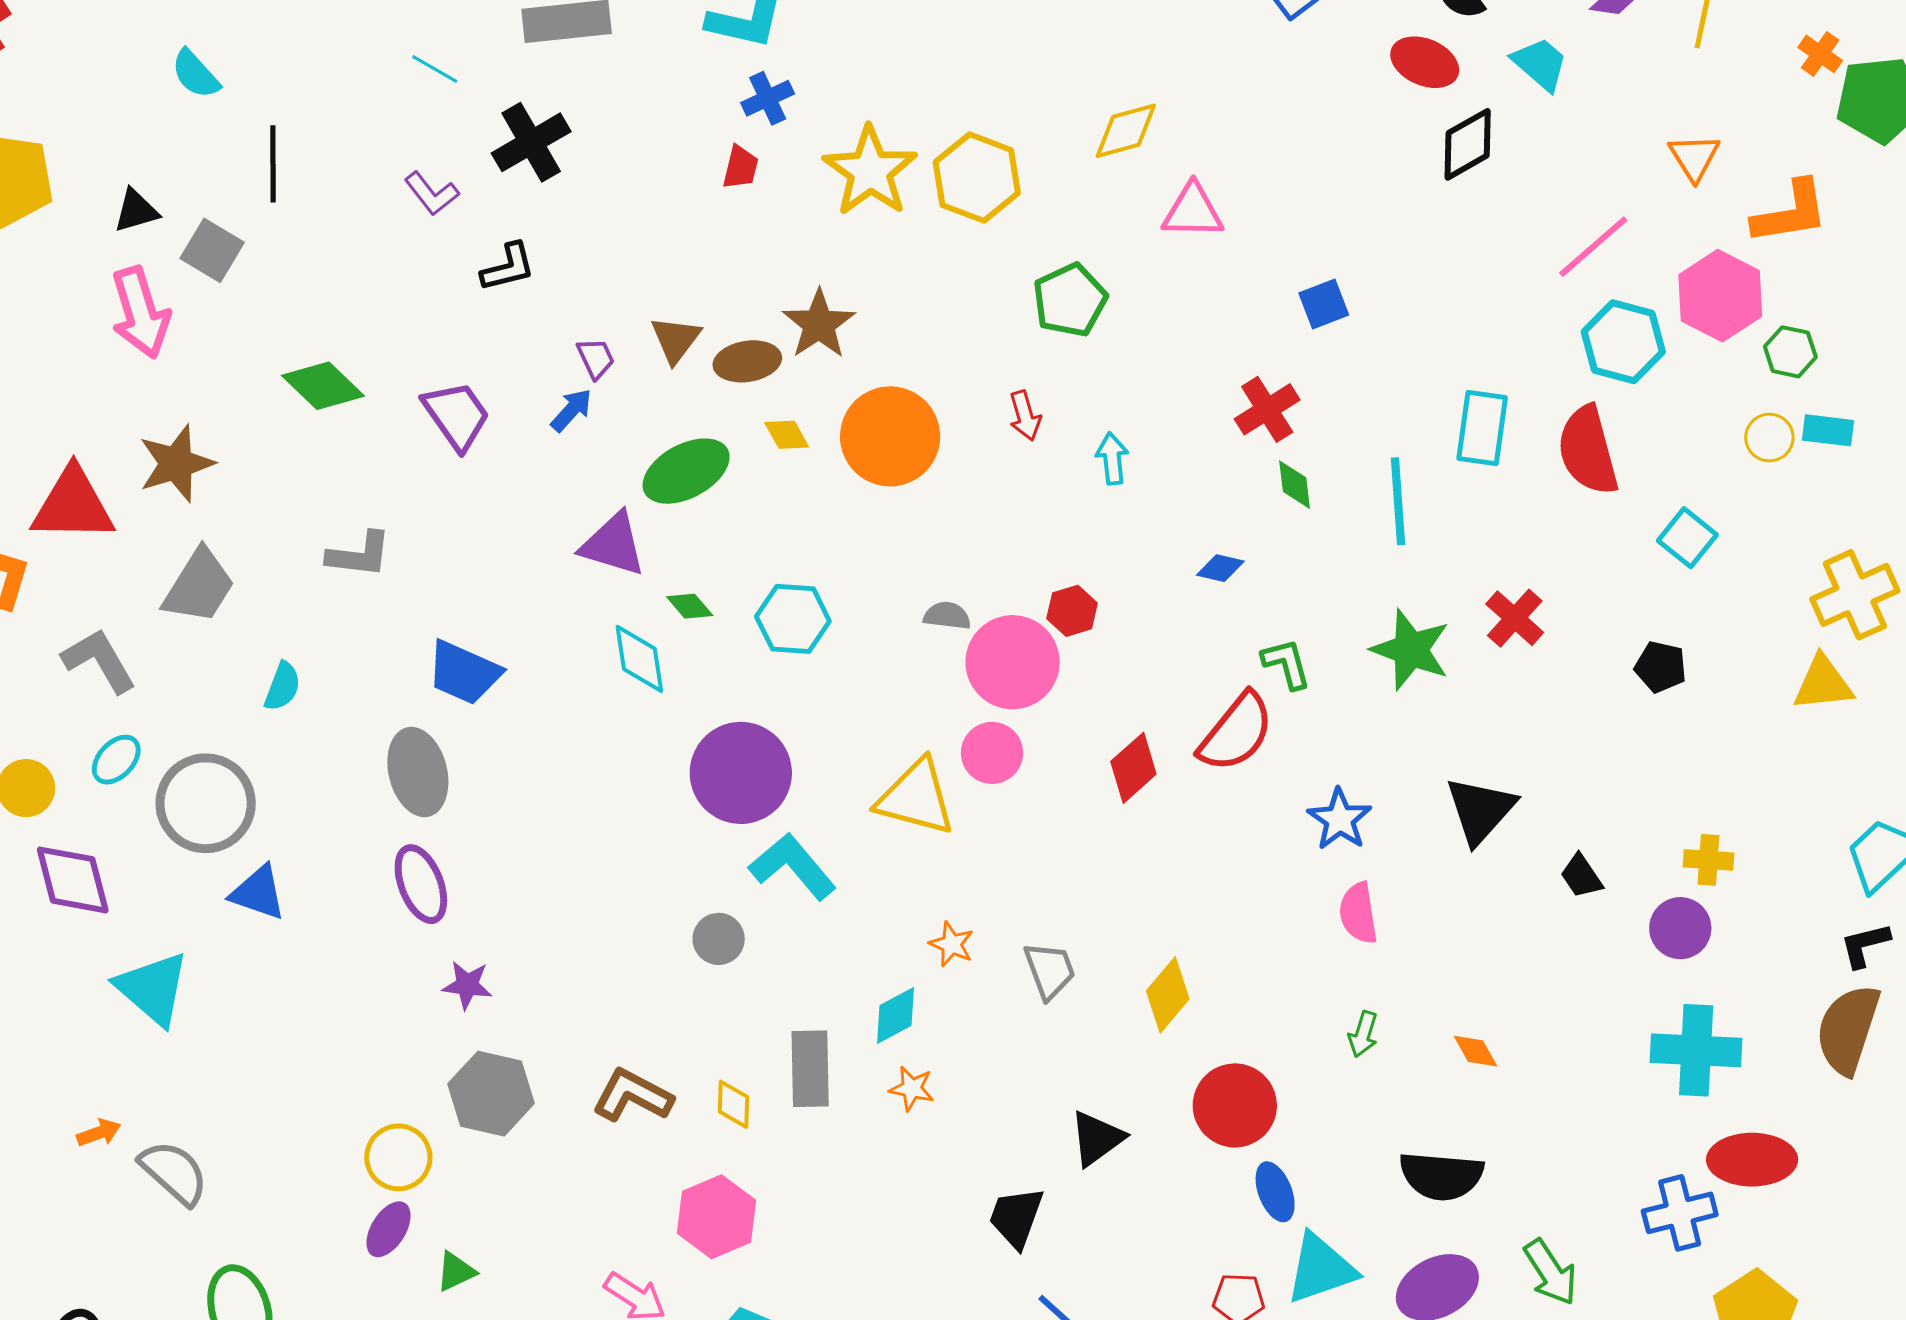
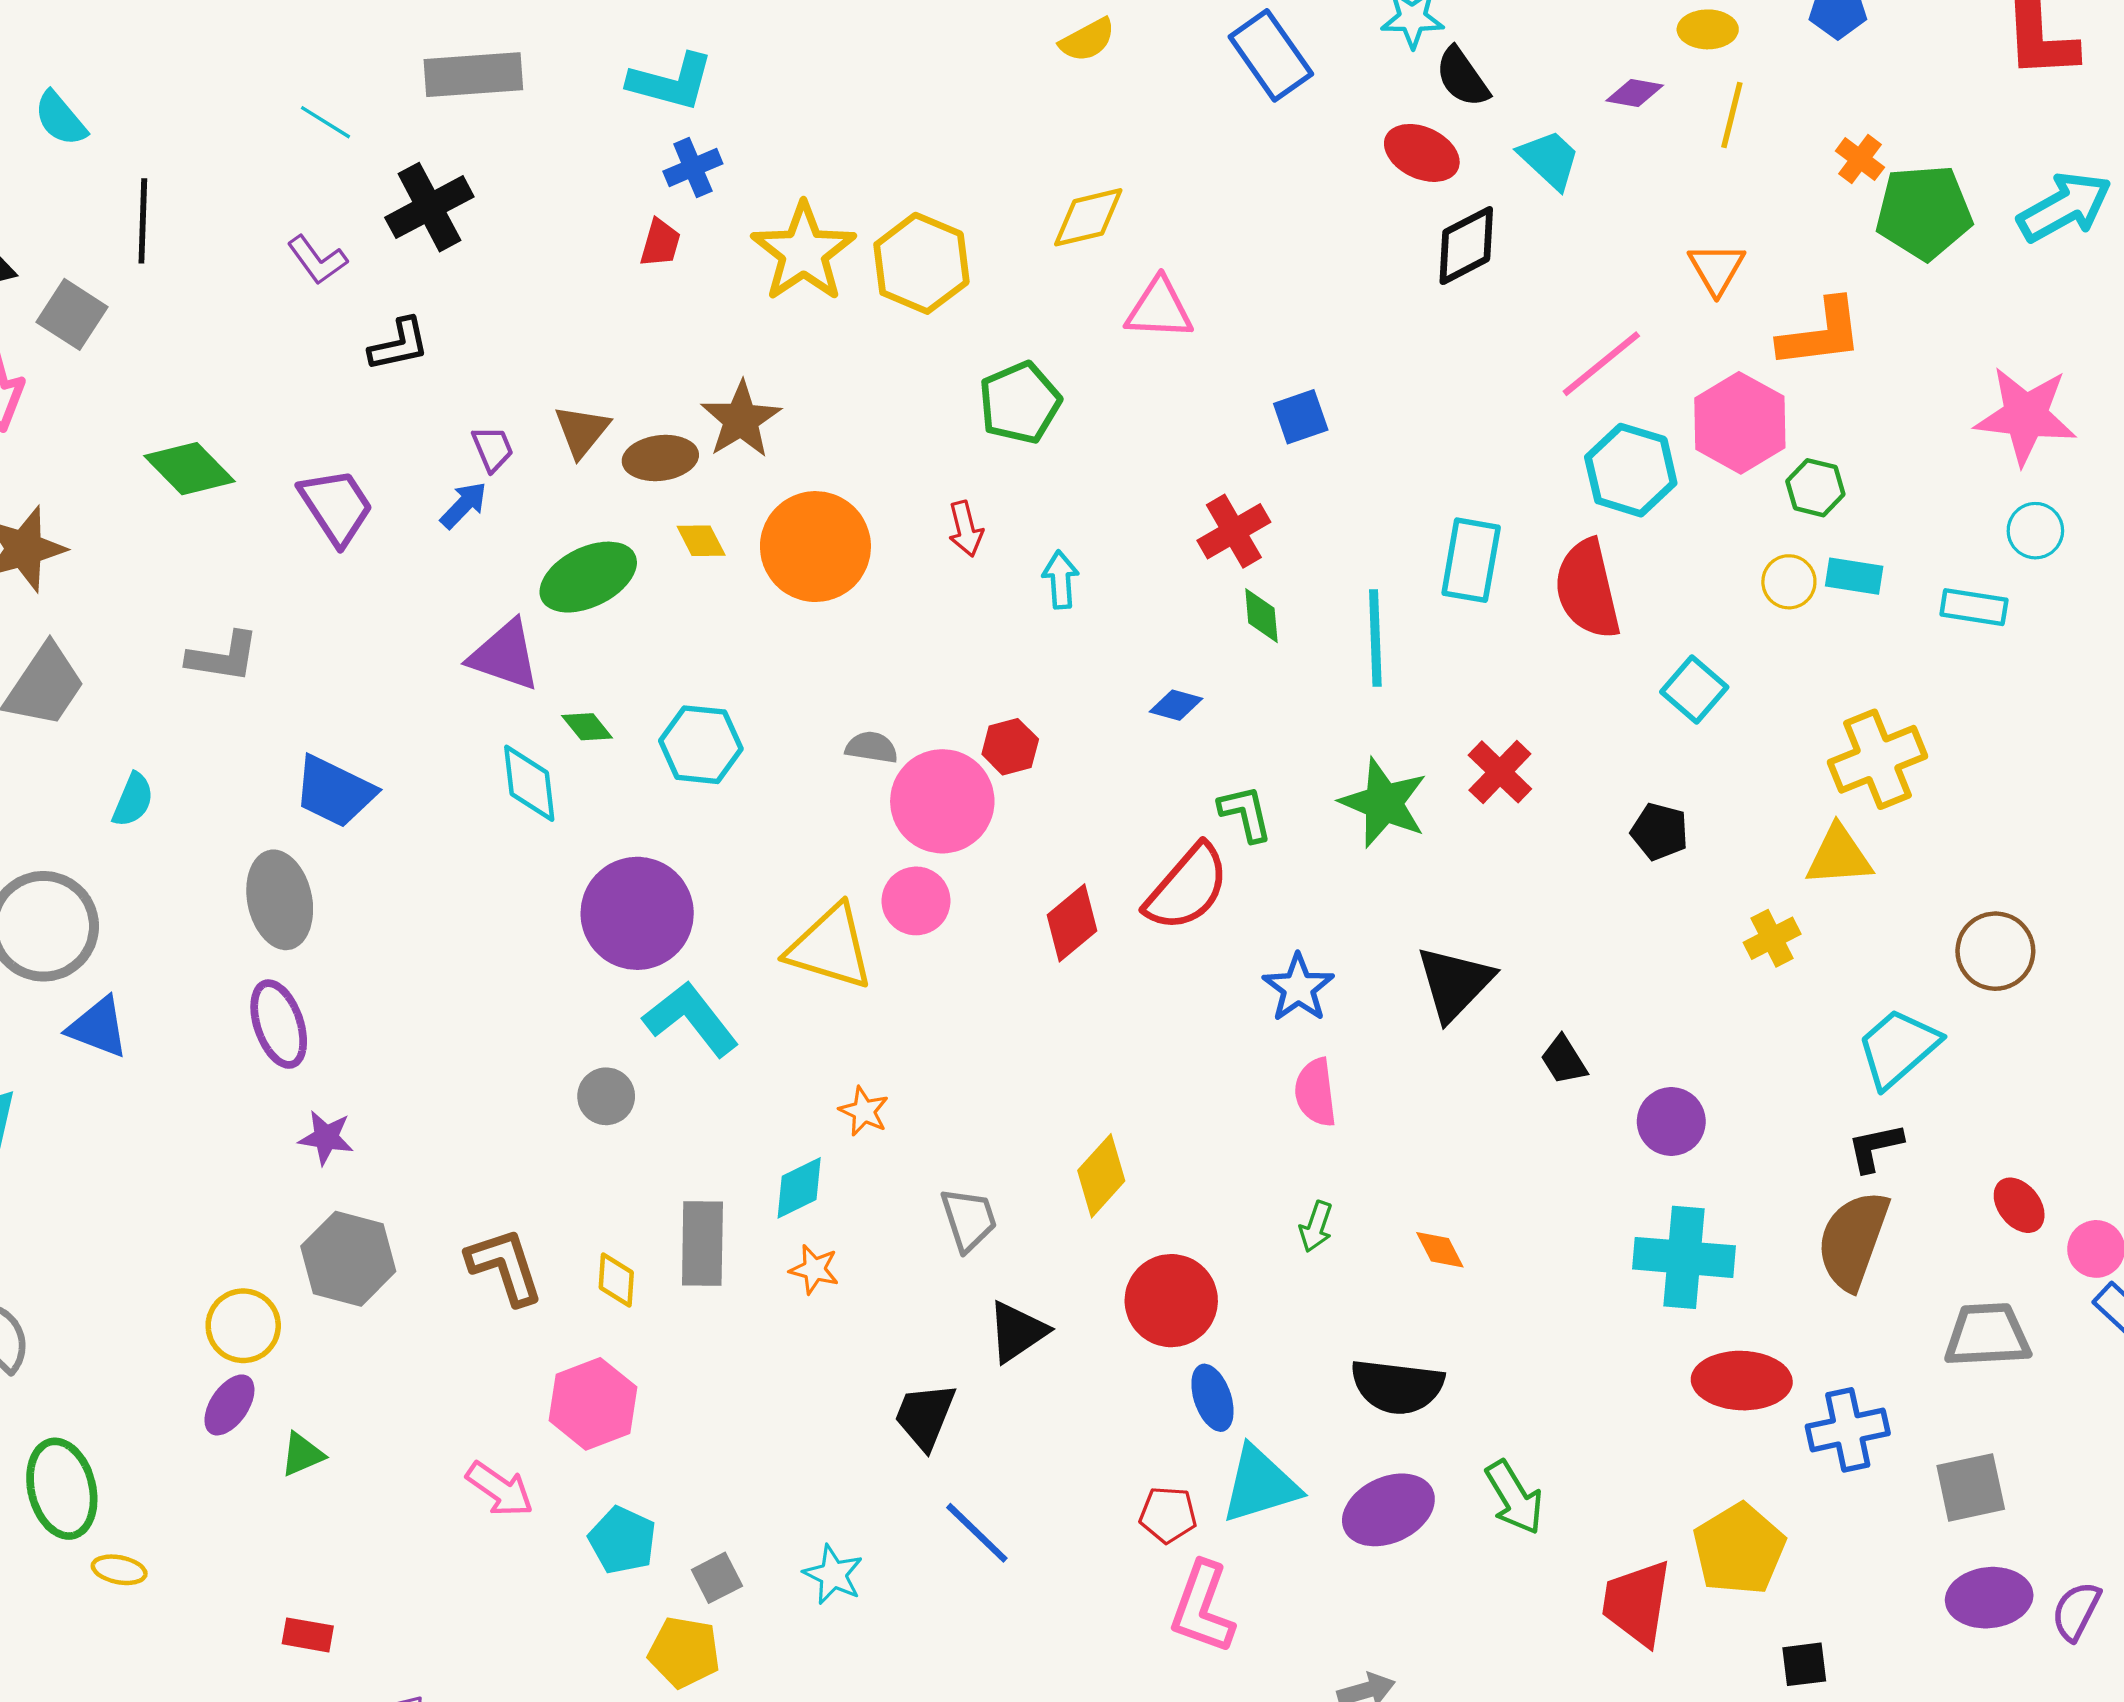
yellow cross: (1708, 860) -> (1772, 938), moved, turned -33
gray trapezoid: (1050, 970) -> (969, 1219), moved
brown L-shape: (633, 1095) -> (505, 1266), turned 42
blue cross: (1680, 1213) -> (1848, 1430), moved

